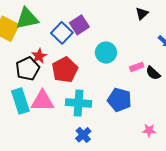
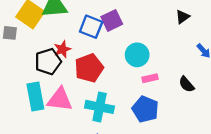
blue square: (62, 33) -> (91, 27), turned -30
pink rectangle: (137, 67) -> (150, 78), moved

